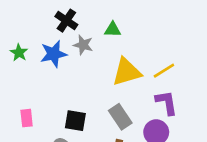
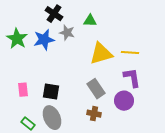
green star: (19, 53) -> (17, 39), size x1.5
yellow line: (164, 71) -> (130, 53), turned 36
black square: (75, 121) -> (51, 92), moved

